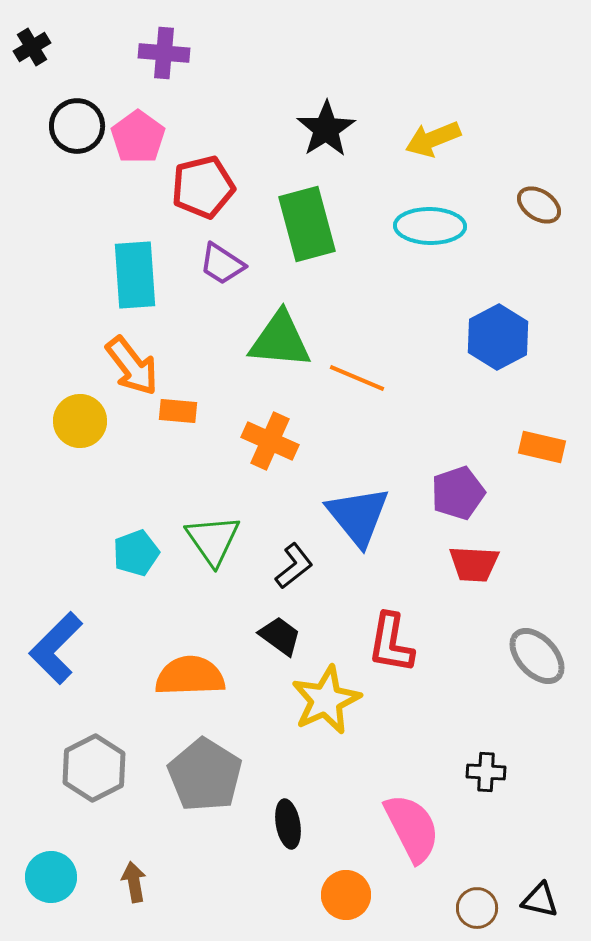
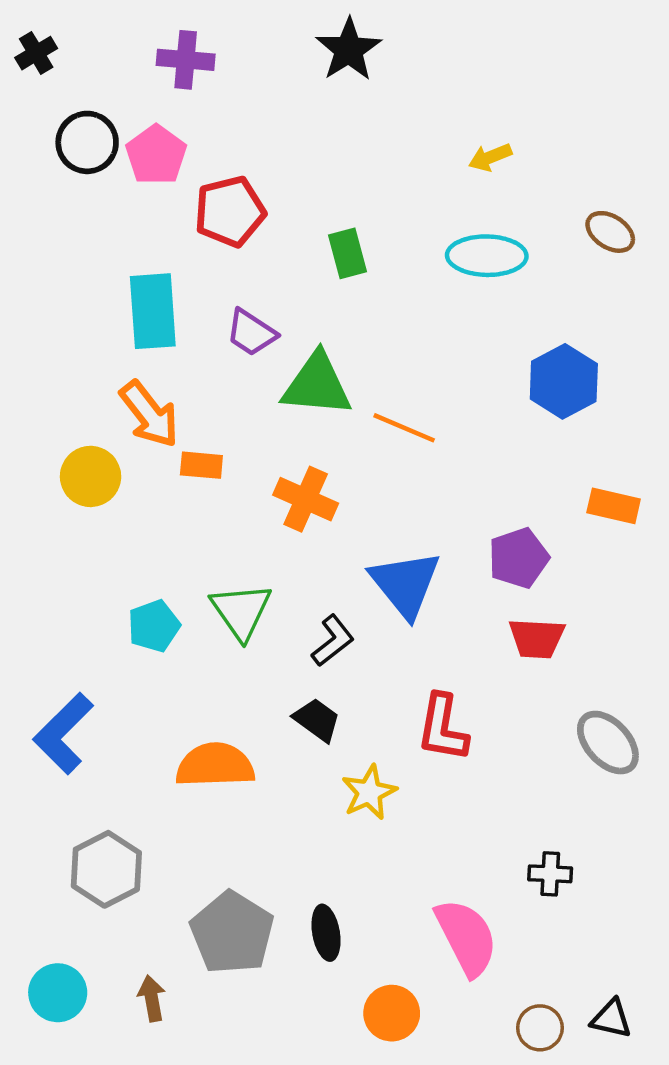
black star: (326, 129) -> (349, 50), moved
yellow arrow: (433, 139) -> (490, 157), size x0.7
green rectangle: (307, 224) -> (348, 253), size x0.6
purple trapezoid: (222, 264) -> (251, 333), moved
yellow star: (326, 700) -> (369, 792), size x0.7
gray pentagon: (205, 775) -> (232, 933), moved

